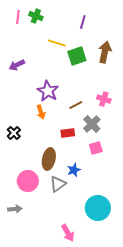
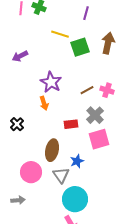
brown line: (76, 105) -> (87, 90), moved
pink square: (96, 148) -> (99, 139), size x1.5
gray triangle: (58, 184) -> (61, 175), turned -30
cyan circle: (98, 208) -> (75, 199), moved

